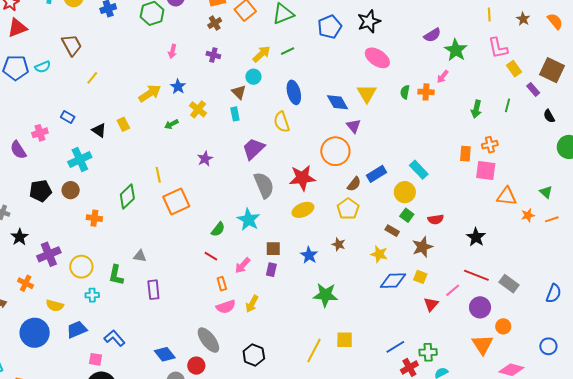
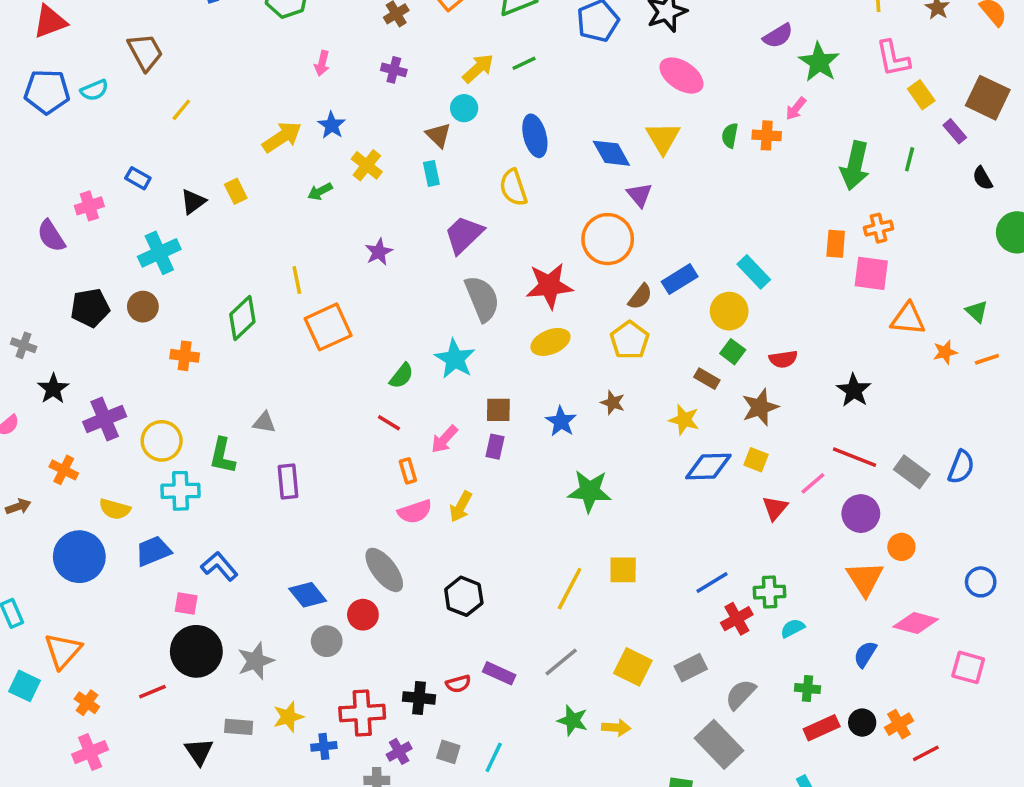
green arrow: (476, 109) -> (855, 166), size x1.5
black triangle: (99, 130) -> (193, 202), turned 49
blue semicircle: (554, 293) -> (961, 467), moved
cyan cross: (92, 295) -> (180, 491), size x1.5

